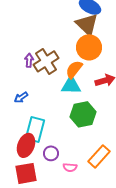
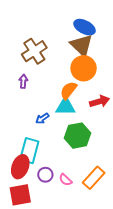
brown cross: (46, 61) -> (34, 51), moved
blue arrow: (21, 97) -> (42, 118), moved
pink semicircle: (70, 167) -> (65, 180), moved, turned 40

